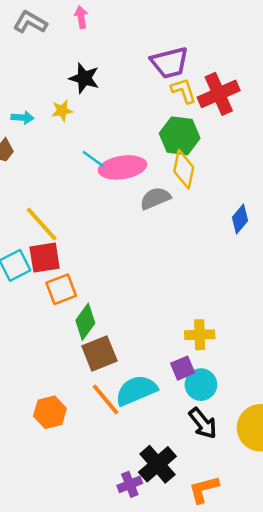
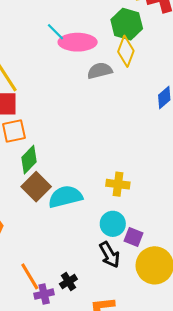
brown square: (99, 354) -> (36, 187), turned -32
purple square: (183, 368) -> (133, 237), moved, turned 36
cyan semicircle: (136, 390) -> (65, 197), moved
orange line: (105, 399) -> (30, 276), moved
black cross: (157, 464) -> (68, 281), size x0.6

